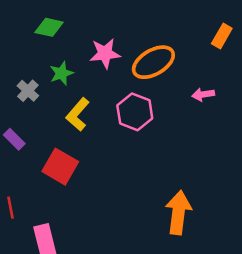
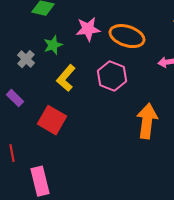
orange ellipse: (153, 62) -> (127, 36), turned 48
orange arrow: (178, 213) -> (147, 121), moved

